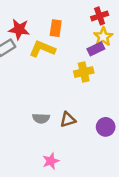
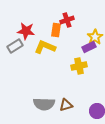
red cross: (100, 16) -> (67, 20), moved
gray semicircle: (41, 118) -> (44, 104), size x1.5

